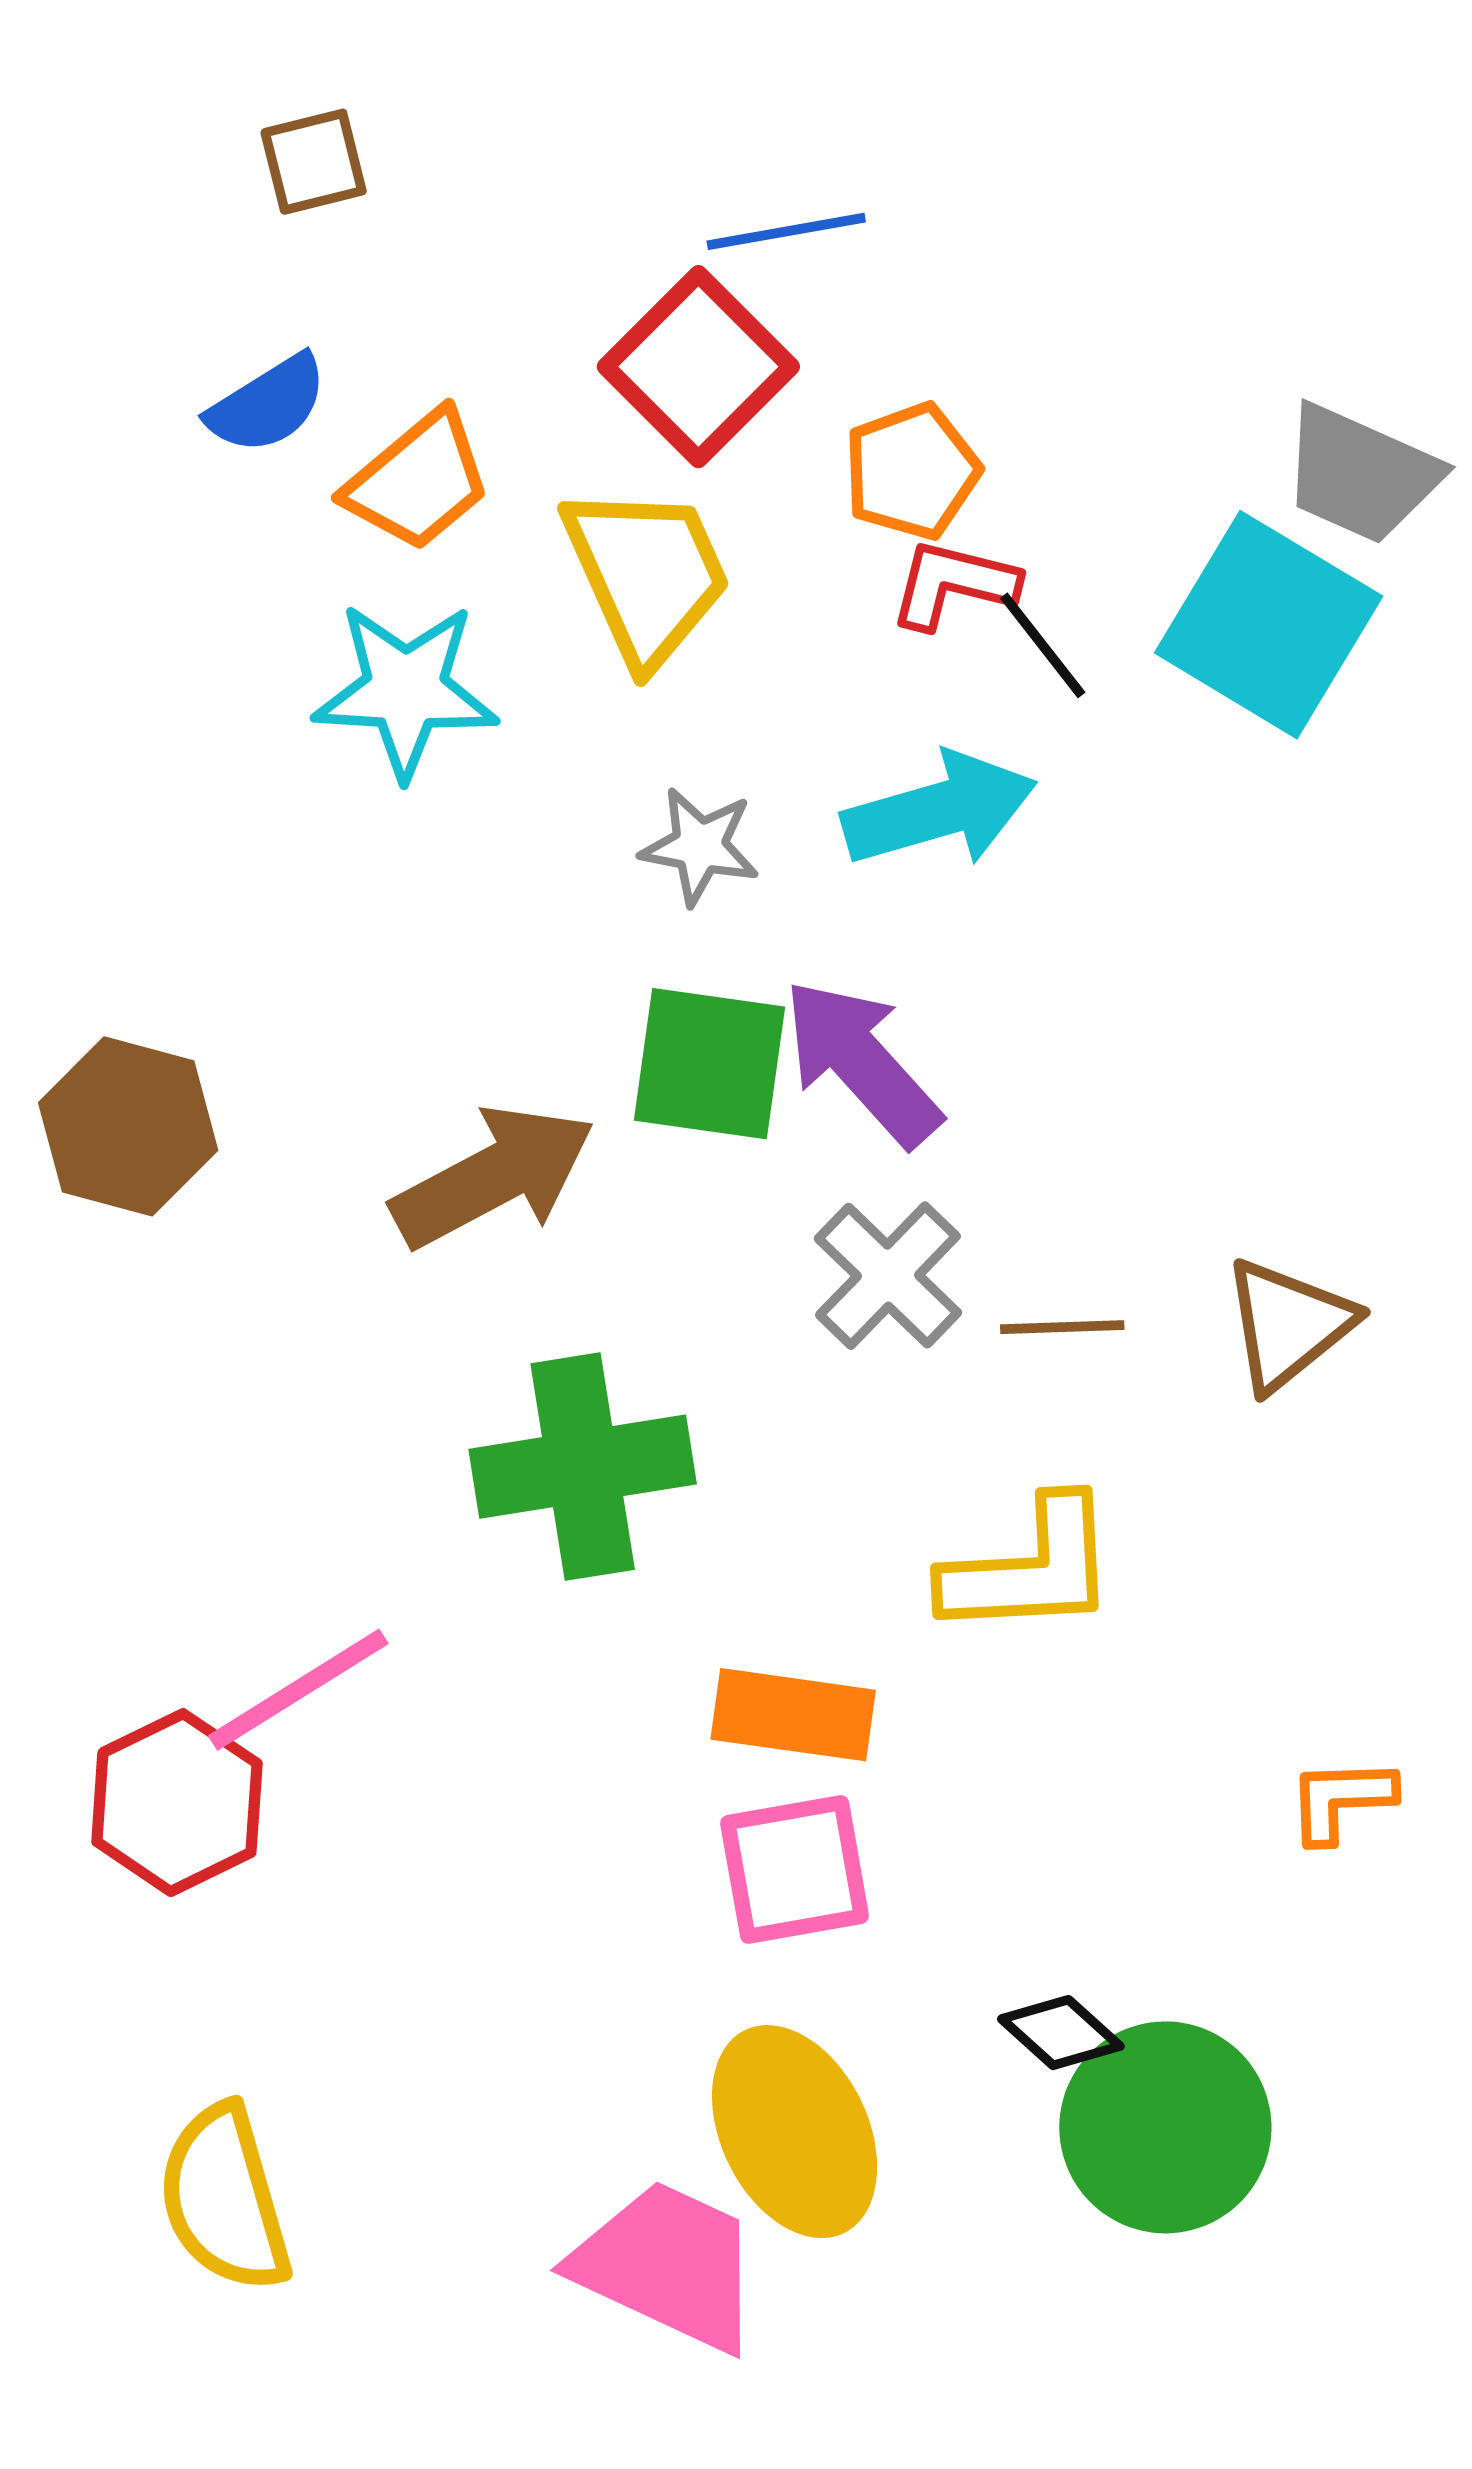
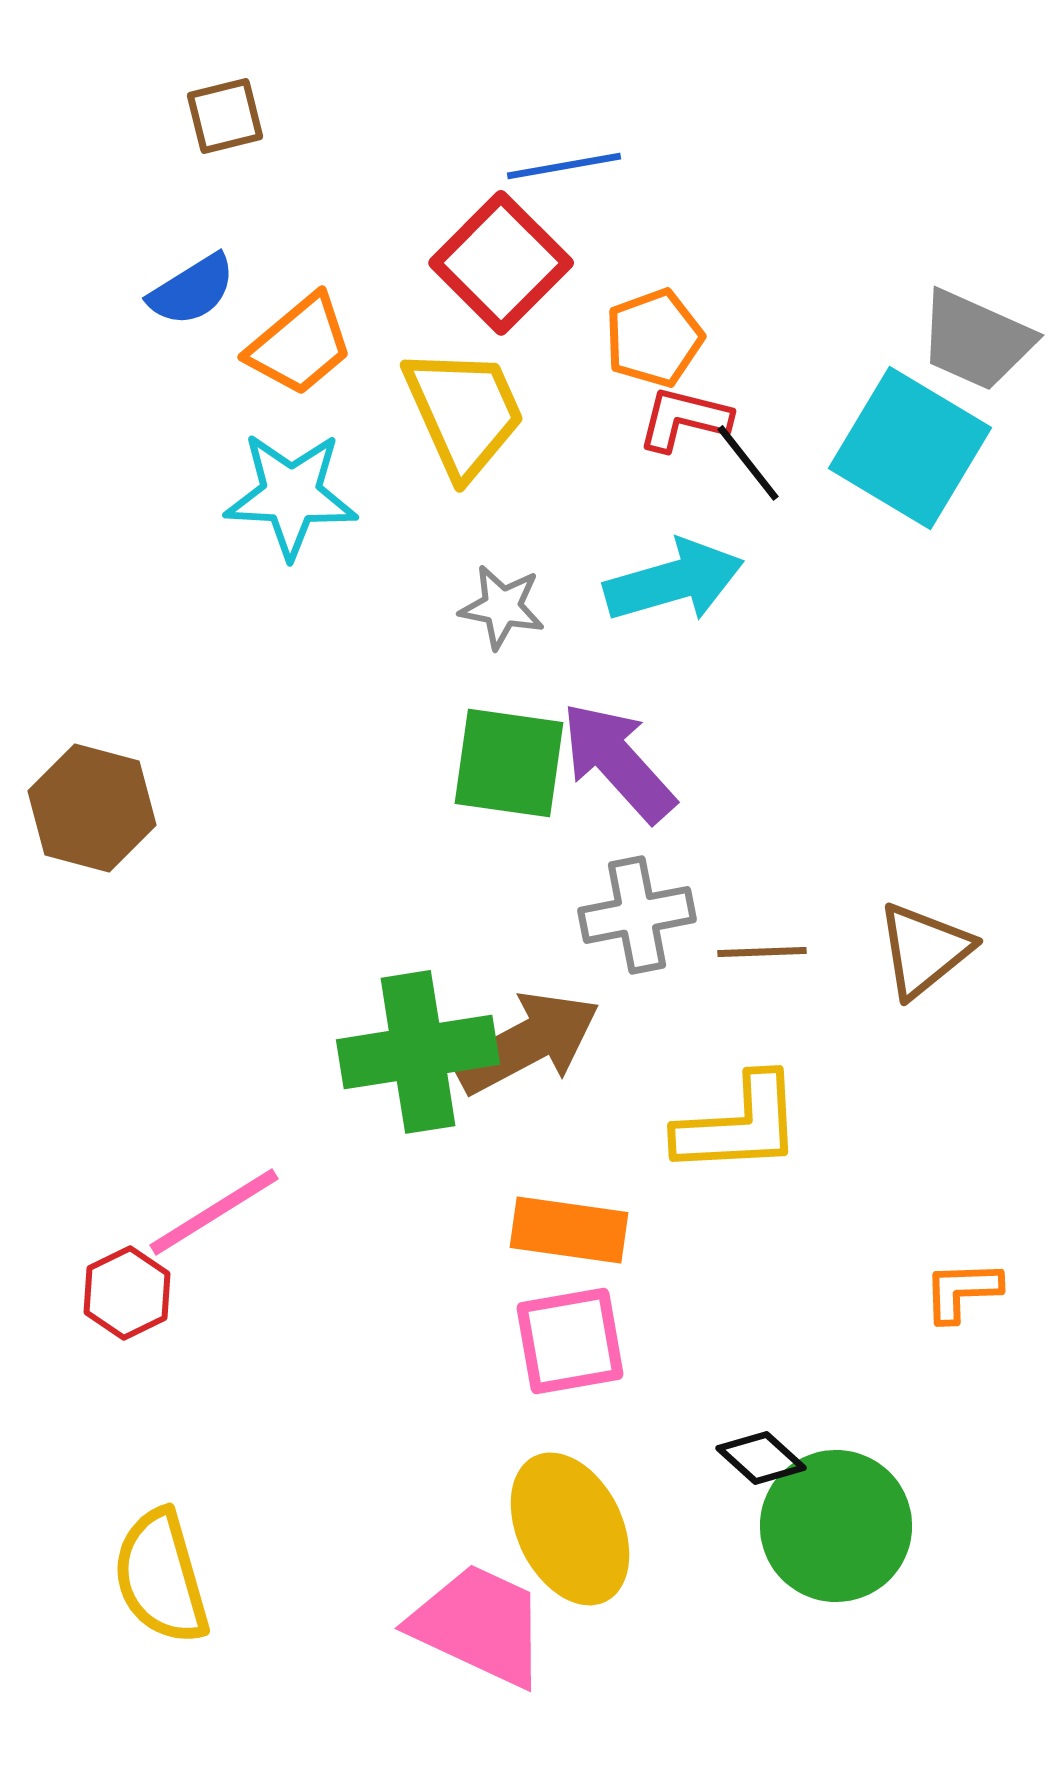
brown arrow: (493, 1177) -> (527, 1043), moved
gray cross: (888, 1276) -> (637, 915), turned 35
red hexagon: (177, 1803) -> (127, 1293), size x0.7

